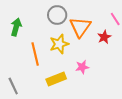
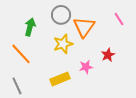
green arrow: (16, 27) -> (30, 27), moved
red star: (104, 37) -> (108, 55), moved
orange line: (35, 54) -> (21, 54), moved, turned -30

